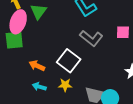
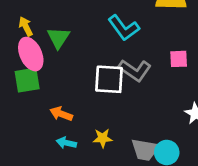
pink ellipse: (18, 22) -> (31, 54), turned -40
white square: (69, 61) -> (109, 79), moved, turned -30

